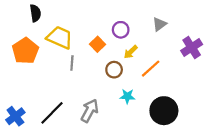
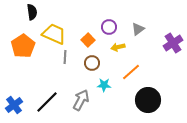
gray triangle: (159, 24) -> (138, 29), moved
yellow arrow: (131, 52) -> (118, 47), turned 32
orange line: (151, 69) -> (131, 72), moved
brown circle: (114, 70) -> (92, 63), moved
cyan star: (127, 96) -> (104, 85), moved

